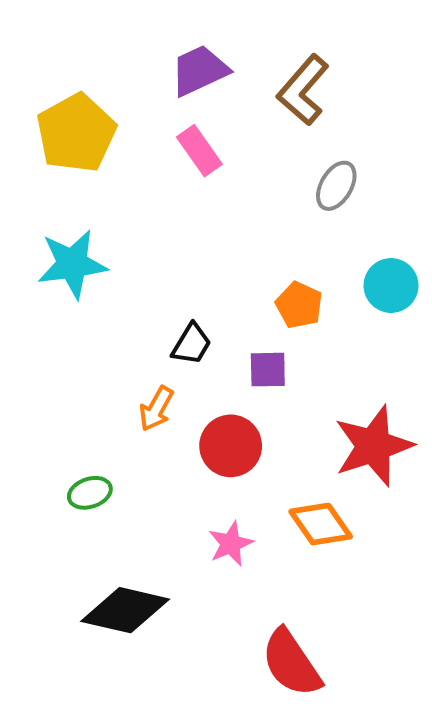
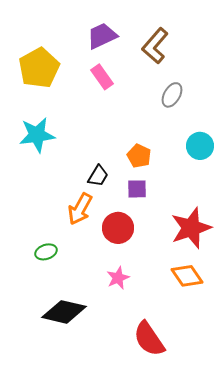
orange pentagon: (299, 305) -> (139, 156), moved
orange arrow: (156, 409) -> (80, 209), size x1.4
orange diamond: (321, 524) -> (187, 276), moved

